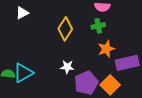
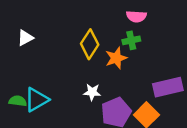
white triangle: (22, 13) -> (25, 38), moved
orange star: (106, 49) -> (116, 58), moved

